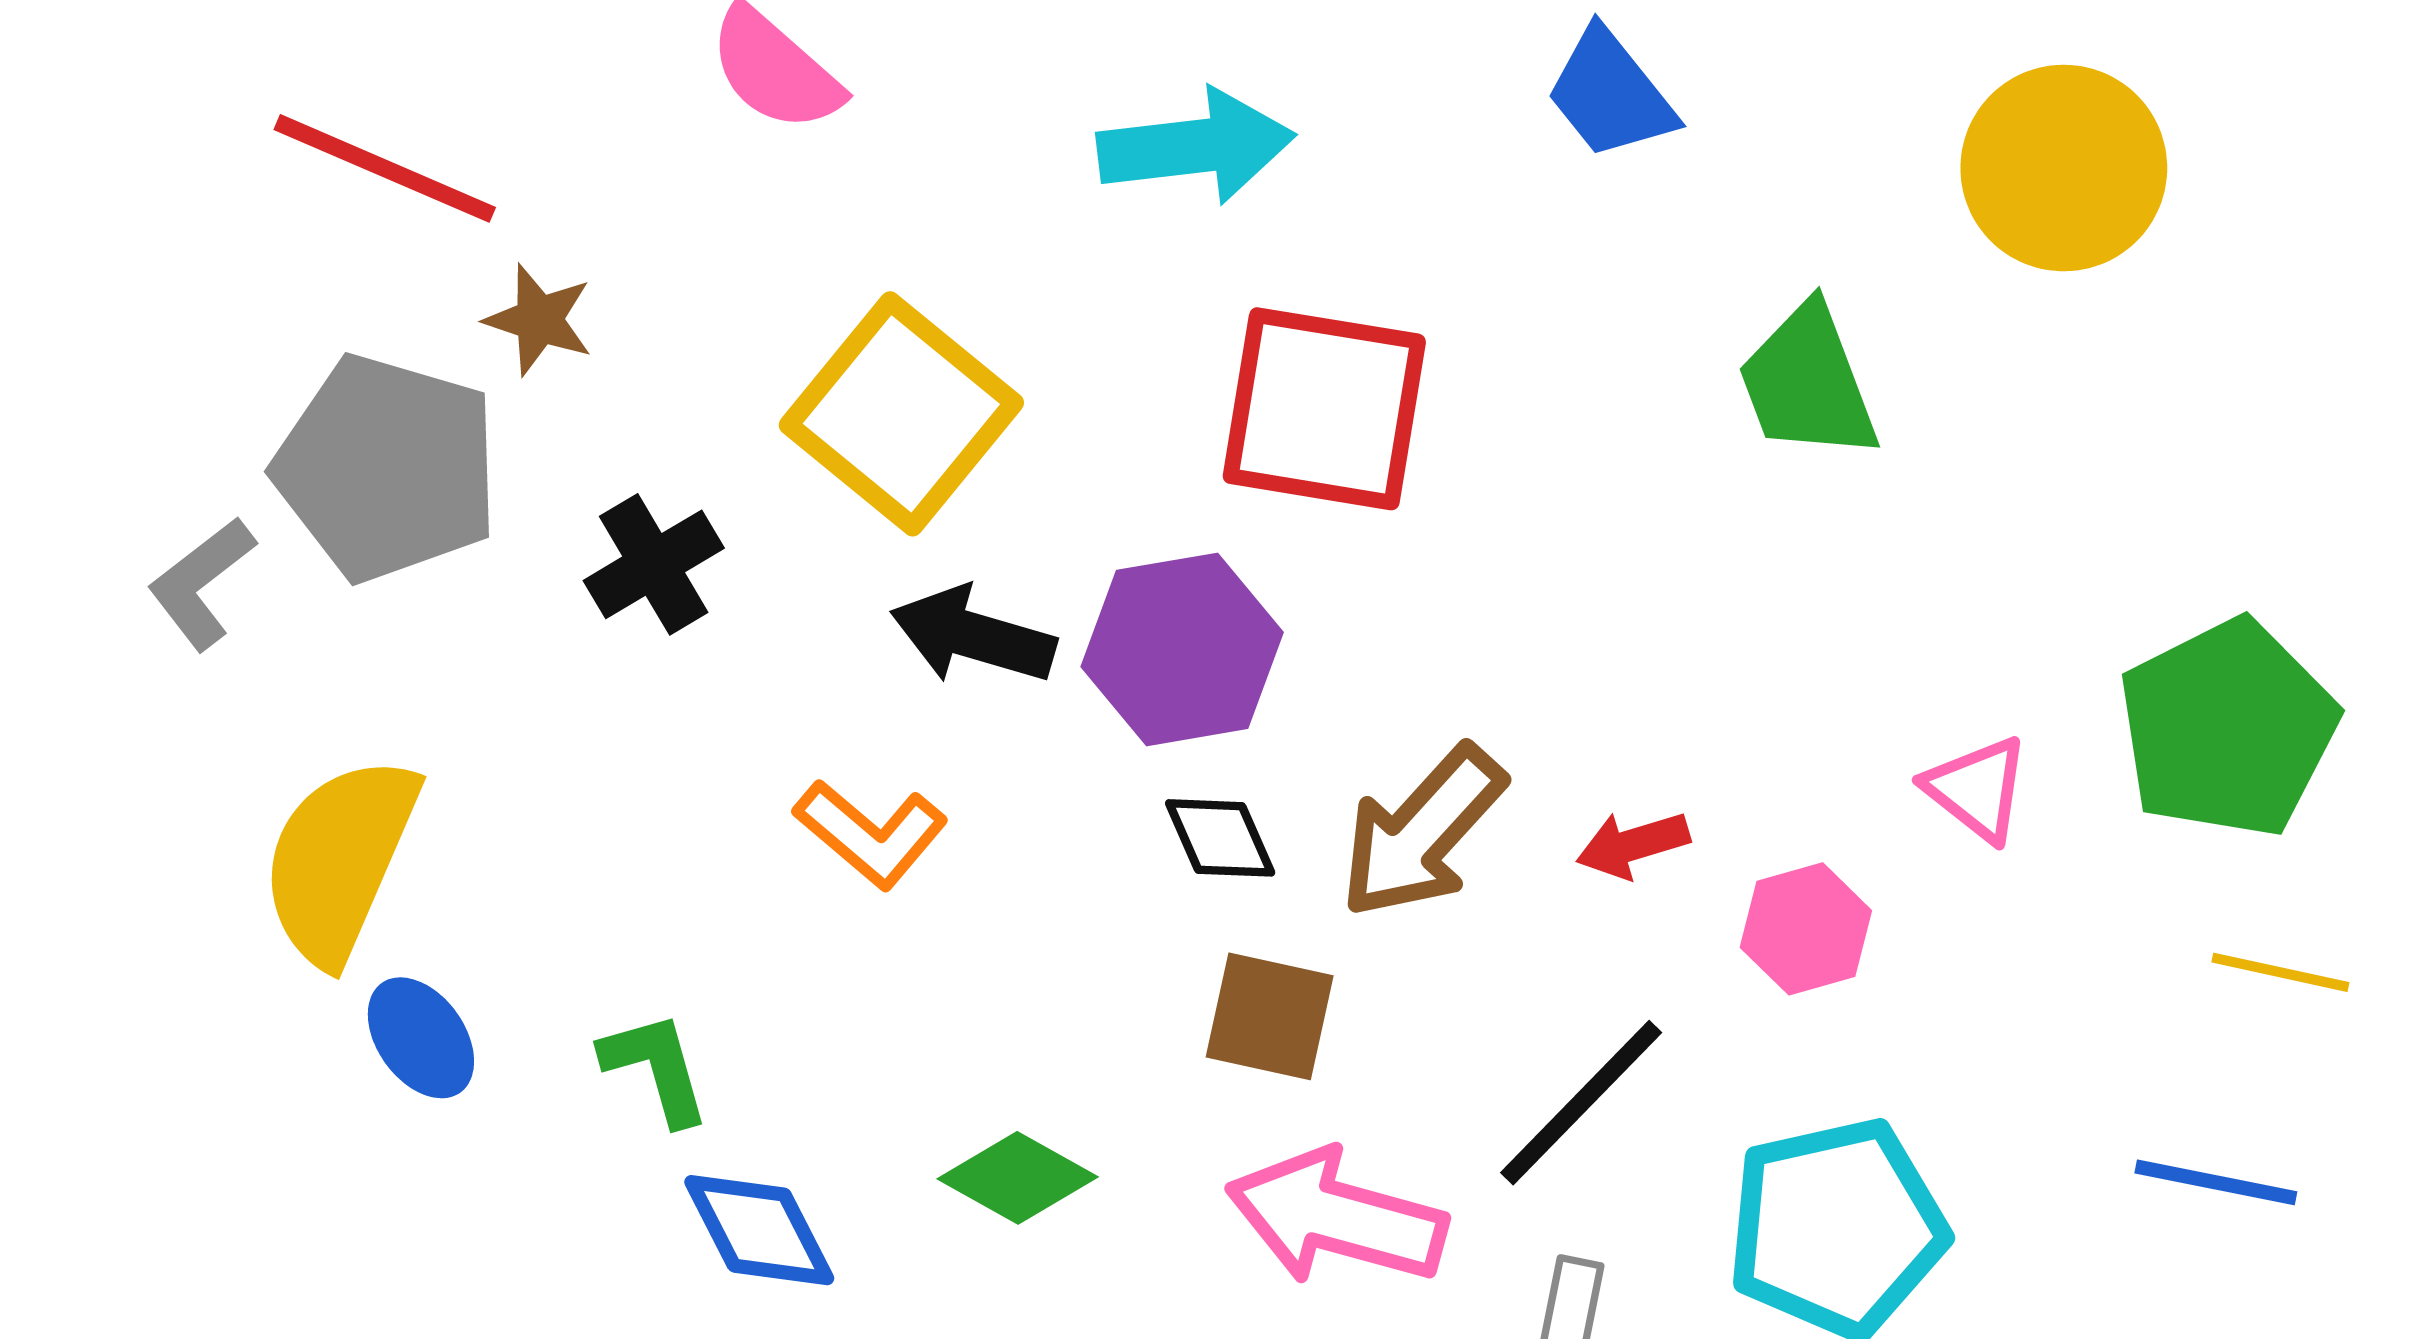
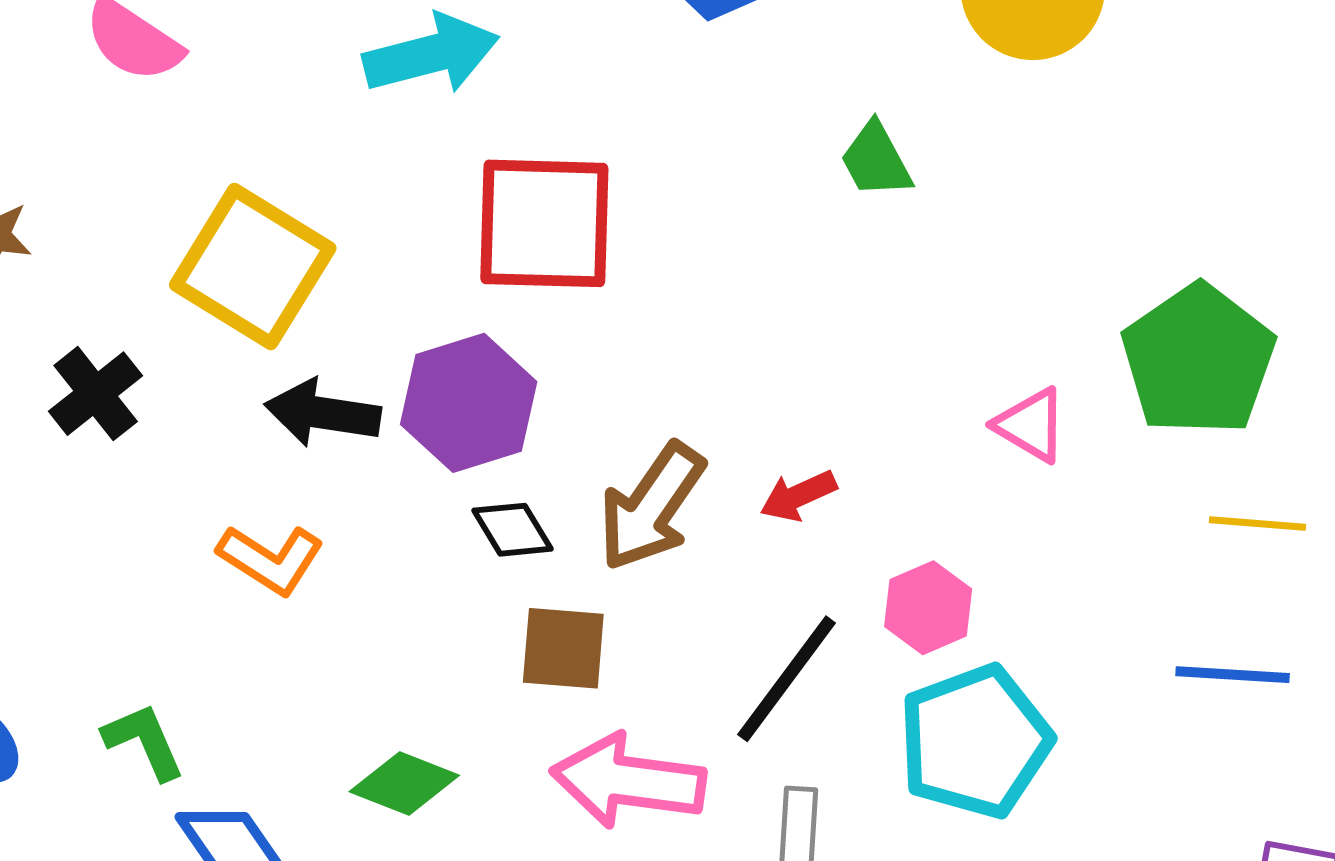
green trapezoid: (1808, 383) -> (876, 160), size x0.7
pink hexagon: (1806, 929) -> (928, 608), moved

